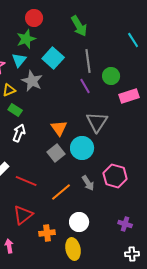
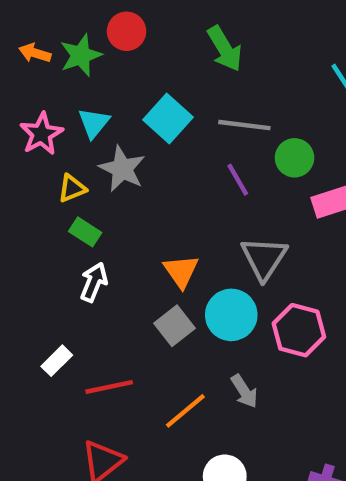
green star: (26, 39) -> (81, 55), moved
gray line: (88, 61) -> (244, 125), turned -75
pink hexagon: (115, 176) -> (299, 330), moved
red line: (26, 181) -> (109, 387), turned -35

